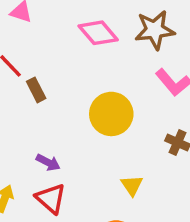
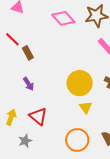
yellow circle: (111, 114) -> (80, 83), moved
purple arrow: (48, 162) -> (29, 84), moved, turned 32

